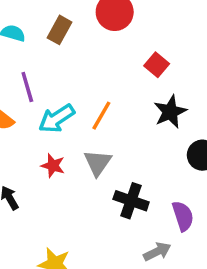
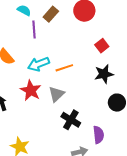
purple line: (27, 87) -> (34, 29), moved
orange line: (101, 116) -> (64, 68), turned 30
red star: (53, 166) -> (31, 90), size x1.5

